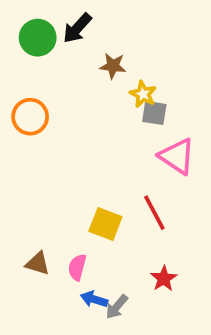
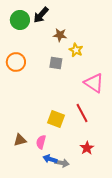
gray square: (154, 113) -> (56, 63), moved
brown triangle: (38, 263) -> (20, 140), turned -32
gray arrow: (117, 307) -> (62, 163), turned -120

